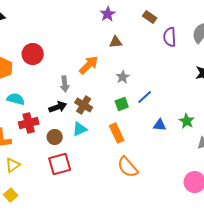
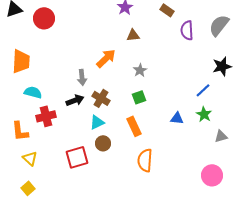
red circle: (33, 54) -> (44, 18), moved
blue line: (145, 97) -> (203, 90), moved
brown circle: (55, 137) -> (103, 143), moved
yellow triangle: (13, 165) -> (30, 158), turned -42
orange semicircle: (128, 167) -> (145, 160), turned 45

